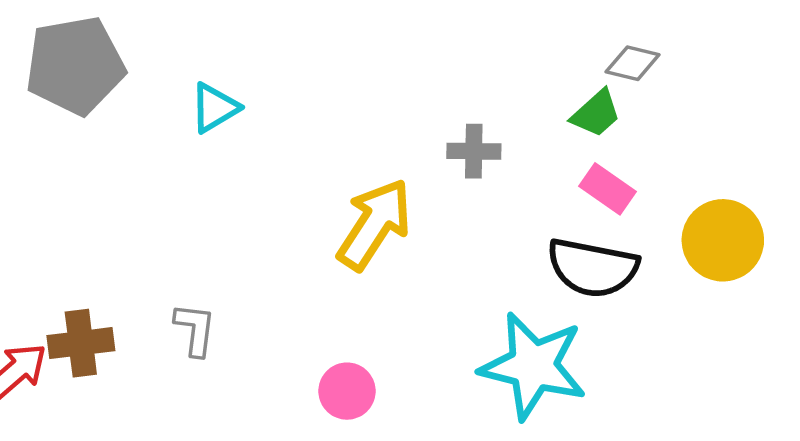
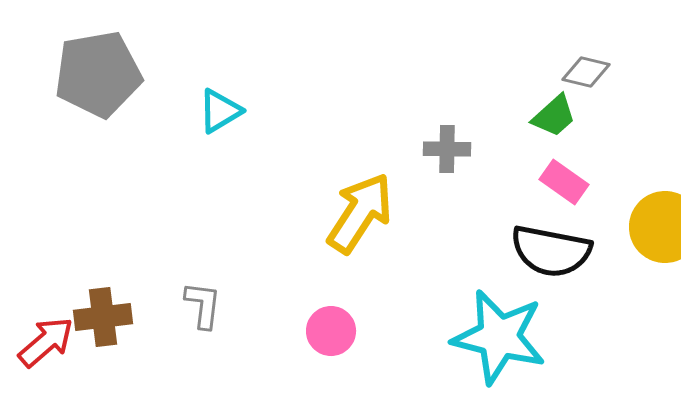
pink circle: (347, 391) -> (331, 331), moved

